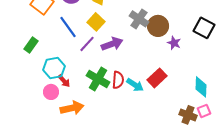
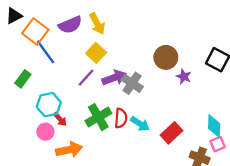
gray cross: (139, 19) -> (132, 83), moved
blue line: (68, 27) -> (45, 52), moved
red rectangle: (157, 78) -> (171, 133), moved
green cross: (98, 79) -> (98, 117), turned 30
pink square: (204, 111) -> (218, 144), moved

